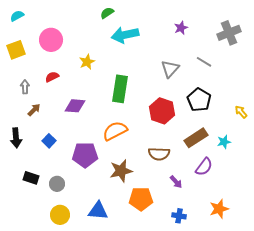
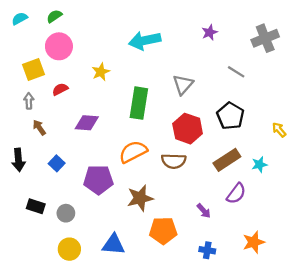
green semicircle: (107, 13) -> (54, 16), moved
yellow square: (16, 50) -> (33, 70), moved
gray triangle: (170, 69) -> (183, 85), moved
brown arrow: (34, 110) -> (39, 127), turned -80
brown semicircle: (159, 154) -> (174, 161), moved

